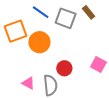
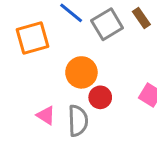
gray square: (66, 18) -> (107, 24), turned 35
orange circle: (39, 42) -> (81, 72), moved

